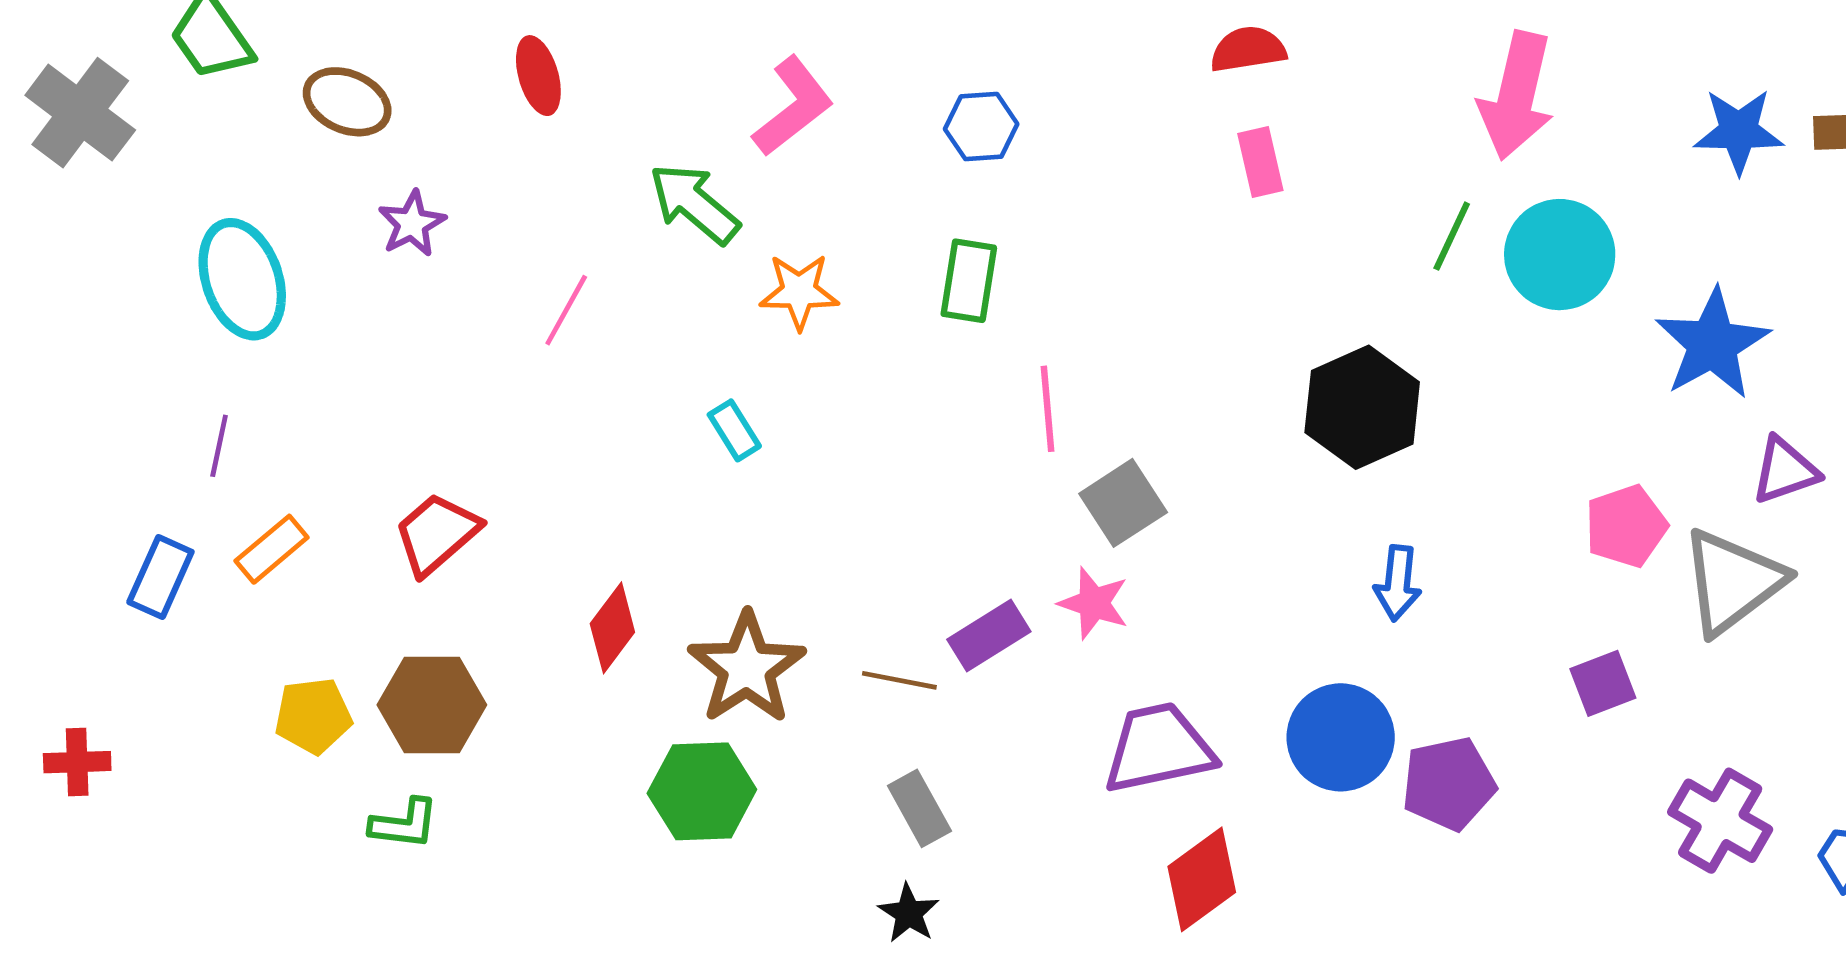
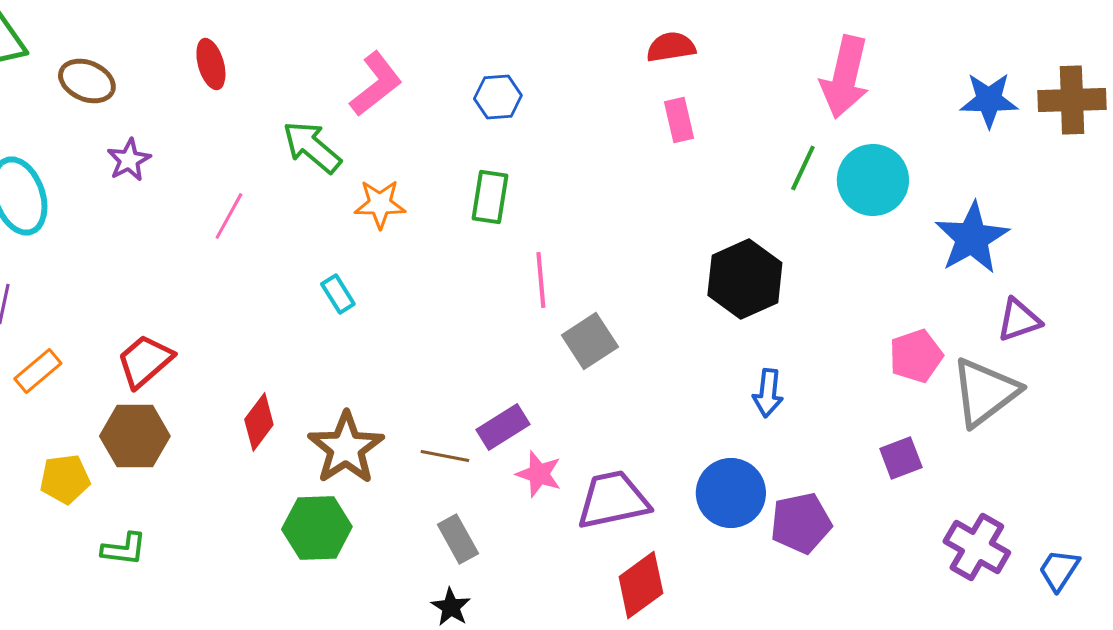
pink star: (1094, 603) -> (539, 474), moved
brown hexagon: (432, 705) -> (135, 436), moved

